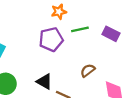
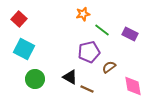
green line: (80, 29) -> (102, 30), turned 49
purple pentagon: (51, 39) -> (89, 52), moved

